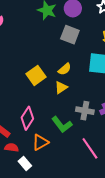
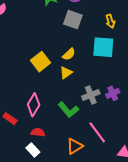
gray cross: (85, 111) -> (91, 95), turned -30
orange triangle: (40, 142) -> (75, 146), moved
red semicircle: (12, 148) -> (38, 132), moved

